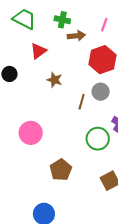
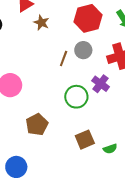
brown star: (54, 80) -> (41, 23), moved

